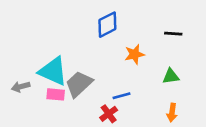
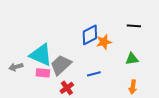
blue diamond: (107, 25) -> (90, 35), moved
red cross: (109, 114) -> (67, 88), moved

